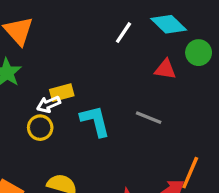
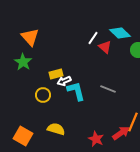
red triangle: (165, 69) -> (105, 47), moved, turned 32
white arrow: (48, 104) -> (64, 81), moved

